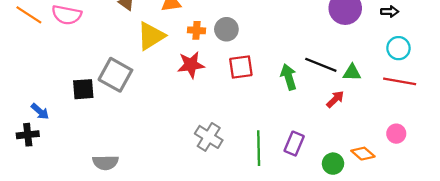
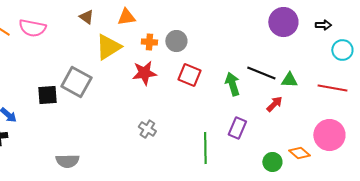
cyan circle: (398, 48) -> (342, 50), moved
red square: (241, 67) -> (189, 75), turned 30
pink circle: (396, 134) -> (329, 135), size x1.8
gray cross: (209, 137) -> (147, 129), moved, size x0.7
purple rectangle: (294, 144) -> (237, 128), moved

